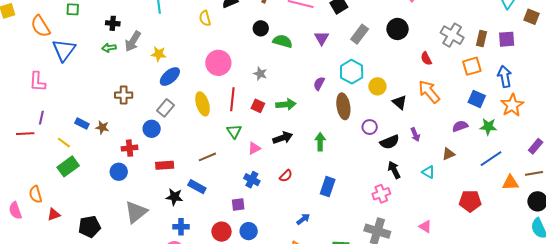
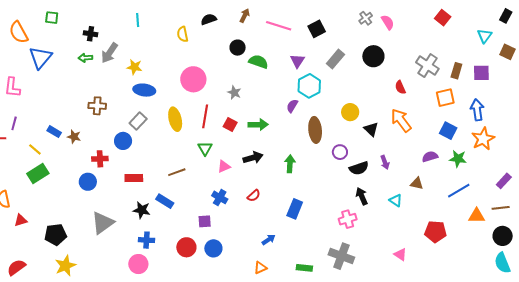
cyan hexagon: (352, 72) -> (309, 86), moved
blue ellipse: (170, 77) -> (144, 90), turned 45
brown triangle: (448, 154) -> (417, 183), turned 32
pink triangle: (425, 227) -> (400, 254), moved

